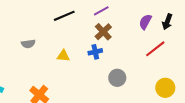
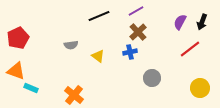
gray semicircle: (28, 44) -> (71, 45), moved
yellow triangle: (63, 56) -> (98, 56), turned 32

